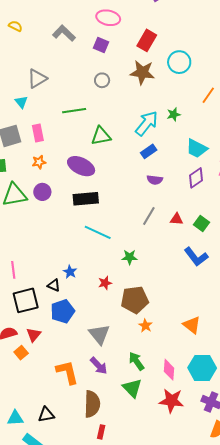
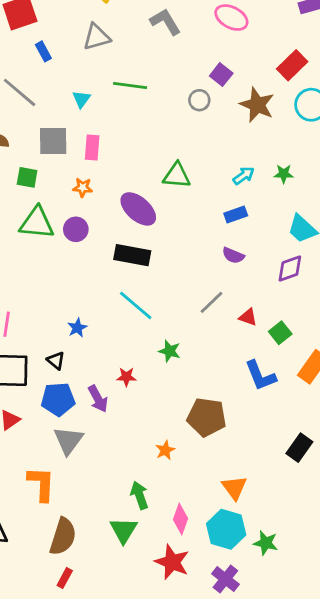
red rectangle: (147, 40) -> (292, 65), moved
purple square: (101, 45) -> (221, 75), moved
gray triangle: (37, 79) -> (97, 37), moved
green line: (74, 111) -> (130, 85), moved
cyan arrow: (147, 123) -> (244, 176), size x0.6
blue star: (70, 272) -> (77, 328), moved
brown pentagon: (135, 300) -> (207, 417), moved
orange triangle: (192, 325) -> (234, 488), moved
gray triangle: (99, 334) -> (68, 440), moved
purple arrow: (99, 366) -> (98, 399), moved

